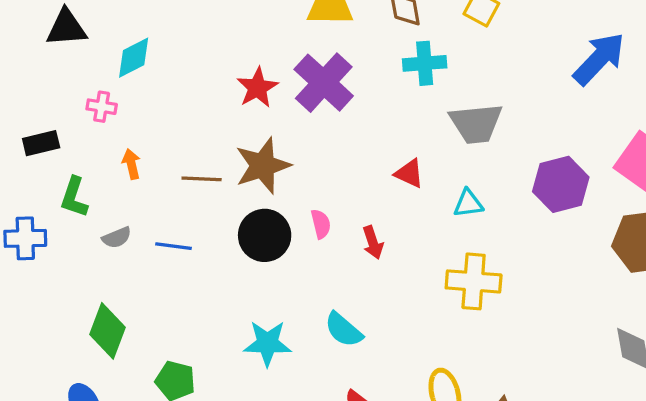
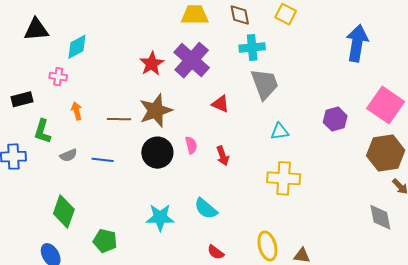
blue arrow: (599, 59) -> (357, 43), turned -33
gray trapezoid: (476, 123) -> (265, 84), moved, turned -104
red triangle: (409, 173) -> (220, 104), moved
purple hexagon: (561, 184) -> (335, 119), size x0.7

